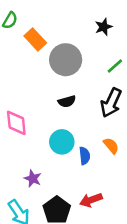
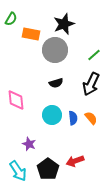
black star: (104, 27) -> (64, 24), moved, size x1.5
orange rectangle: (35, 39) -> (31, 34), turned -36
blue semicircle: (85, 156) -> (73, 118), moved

